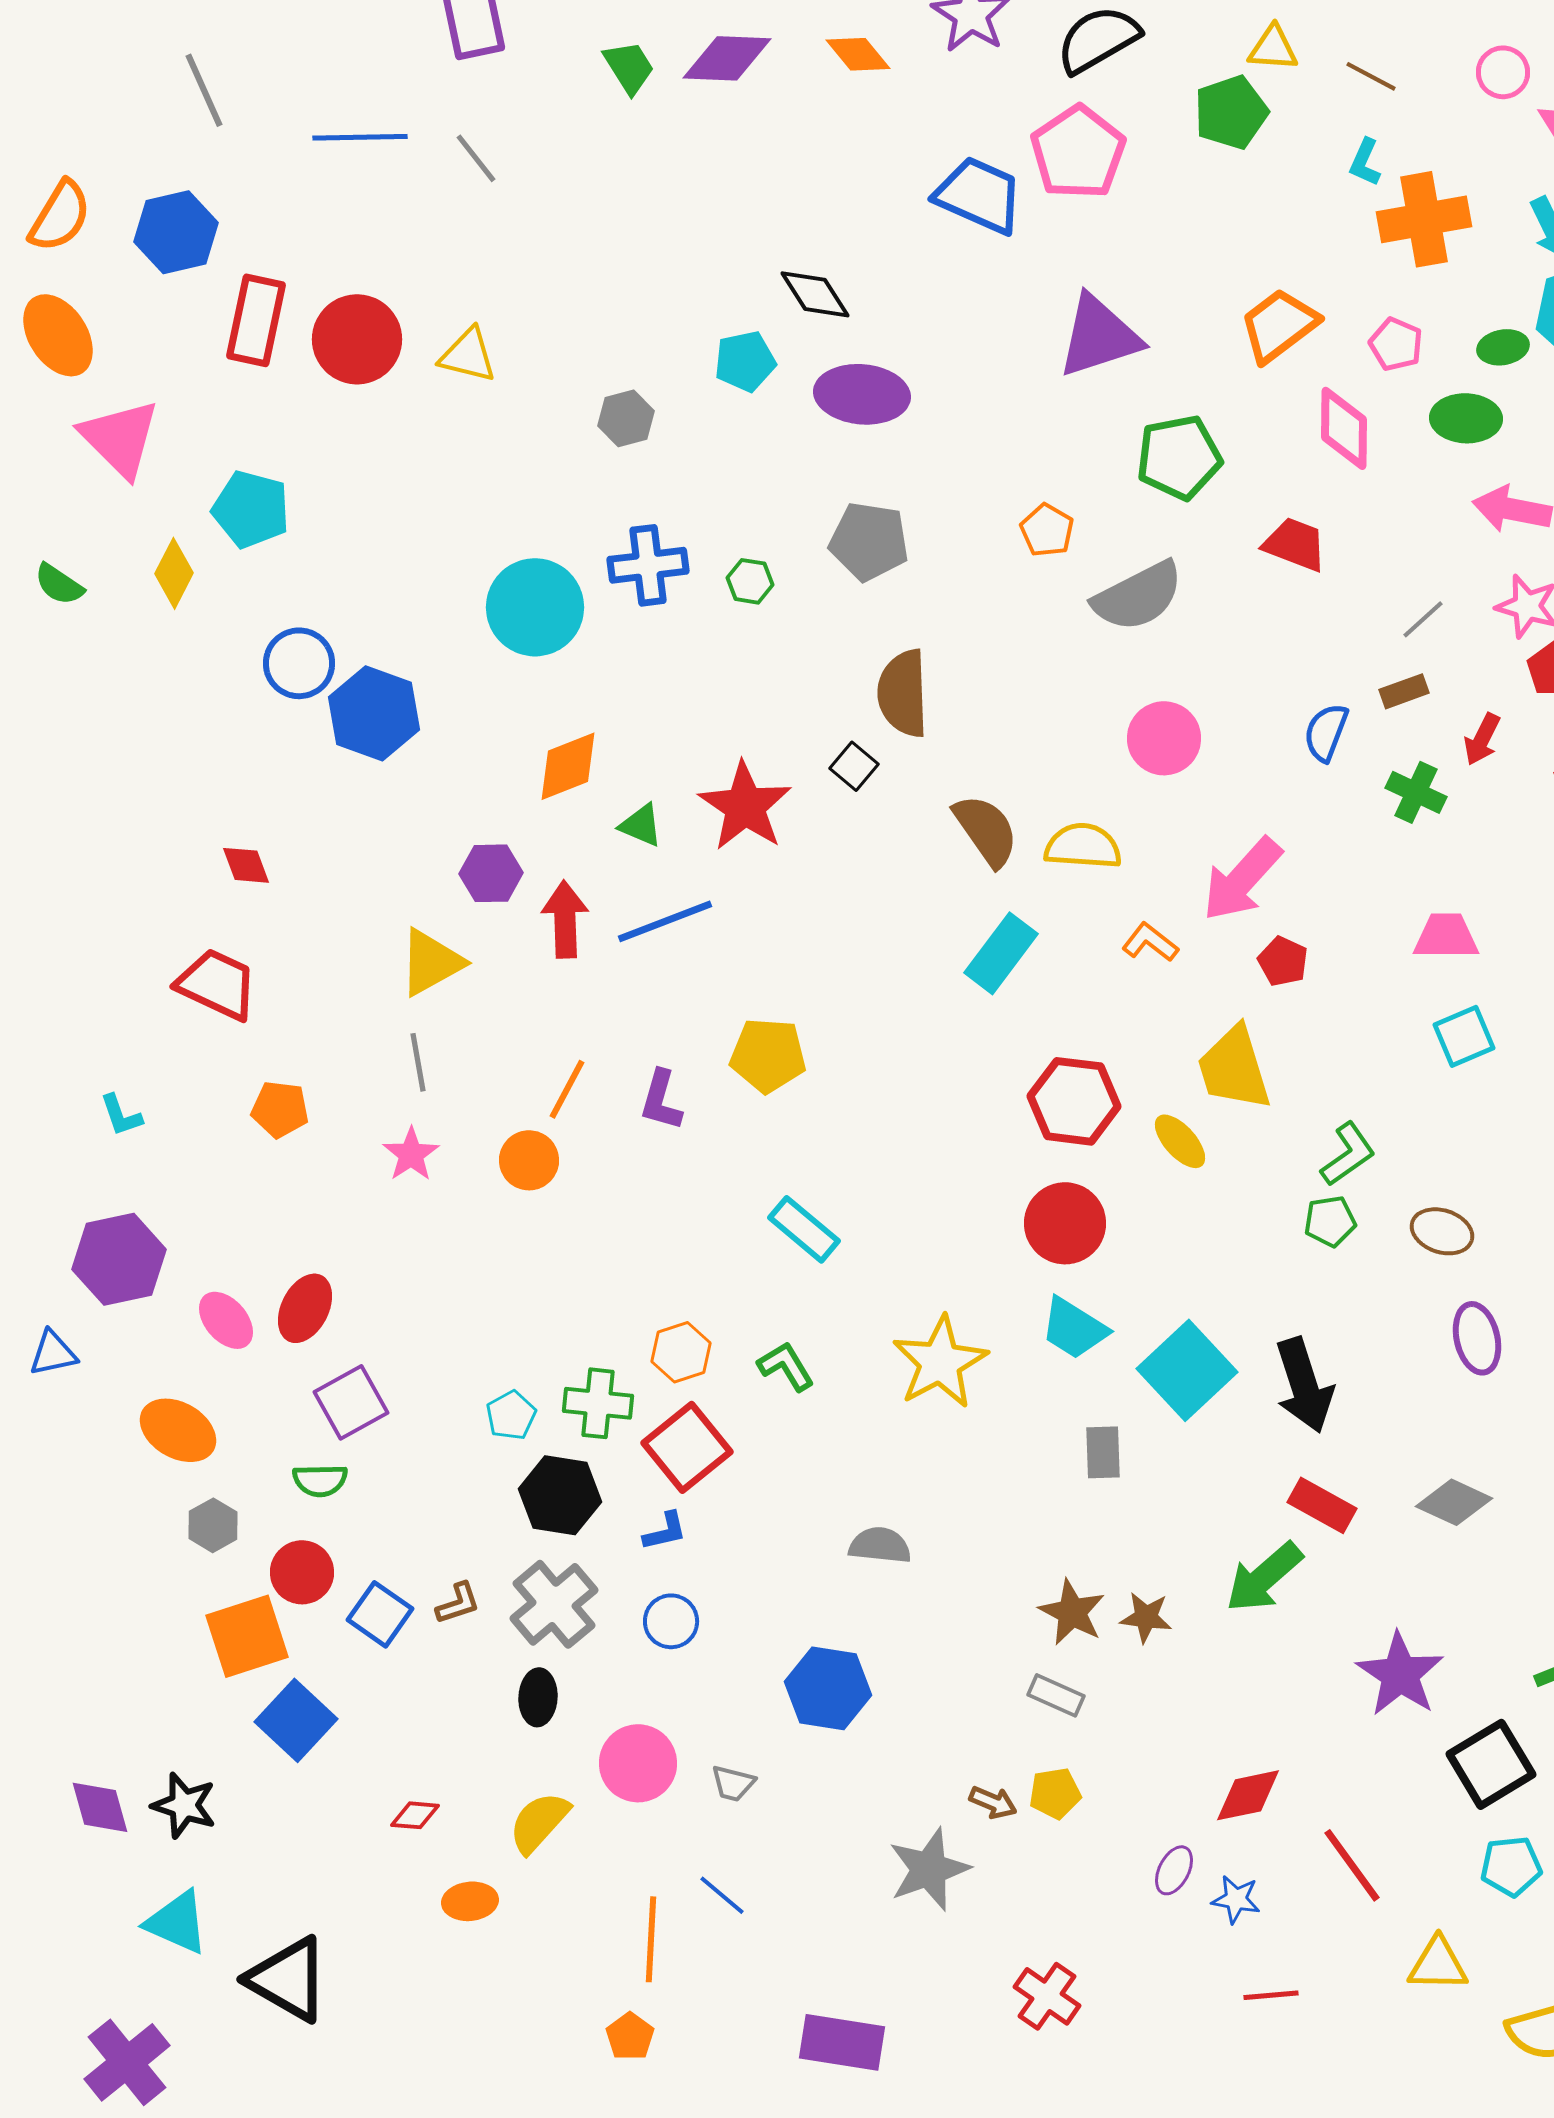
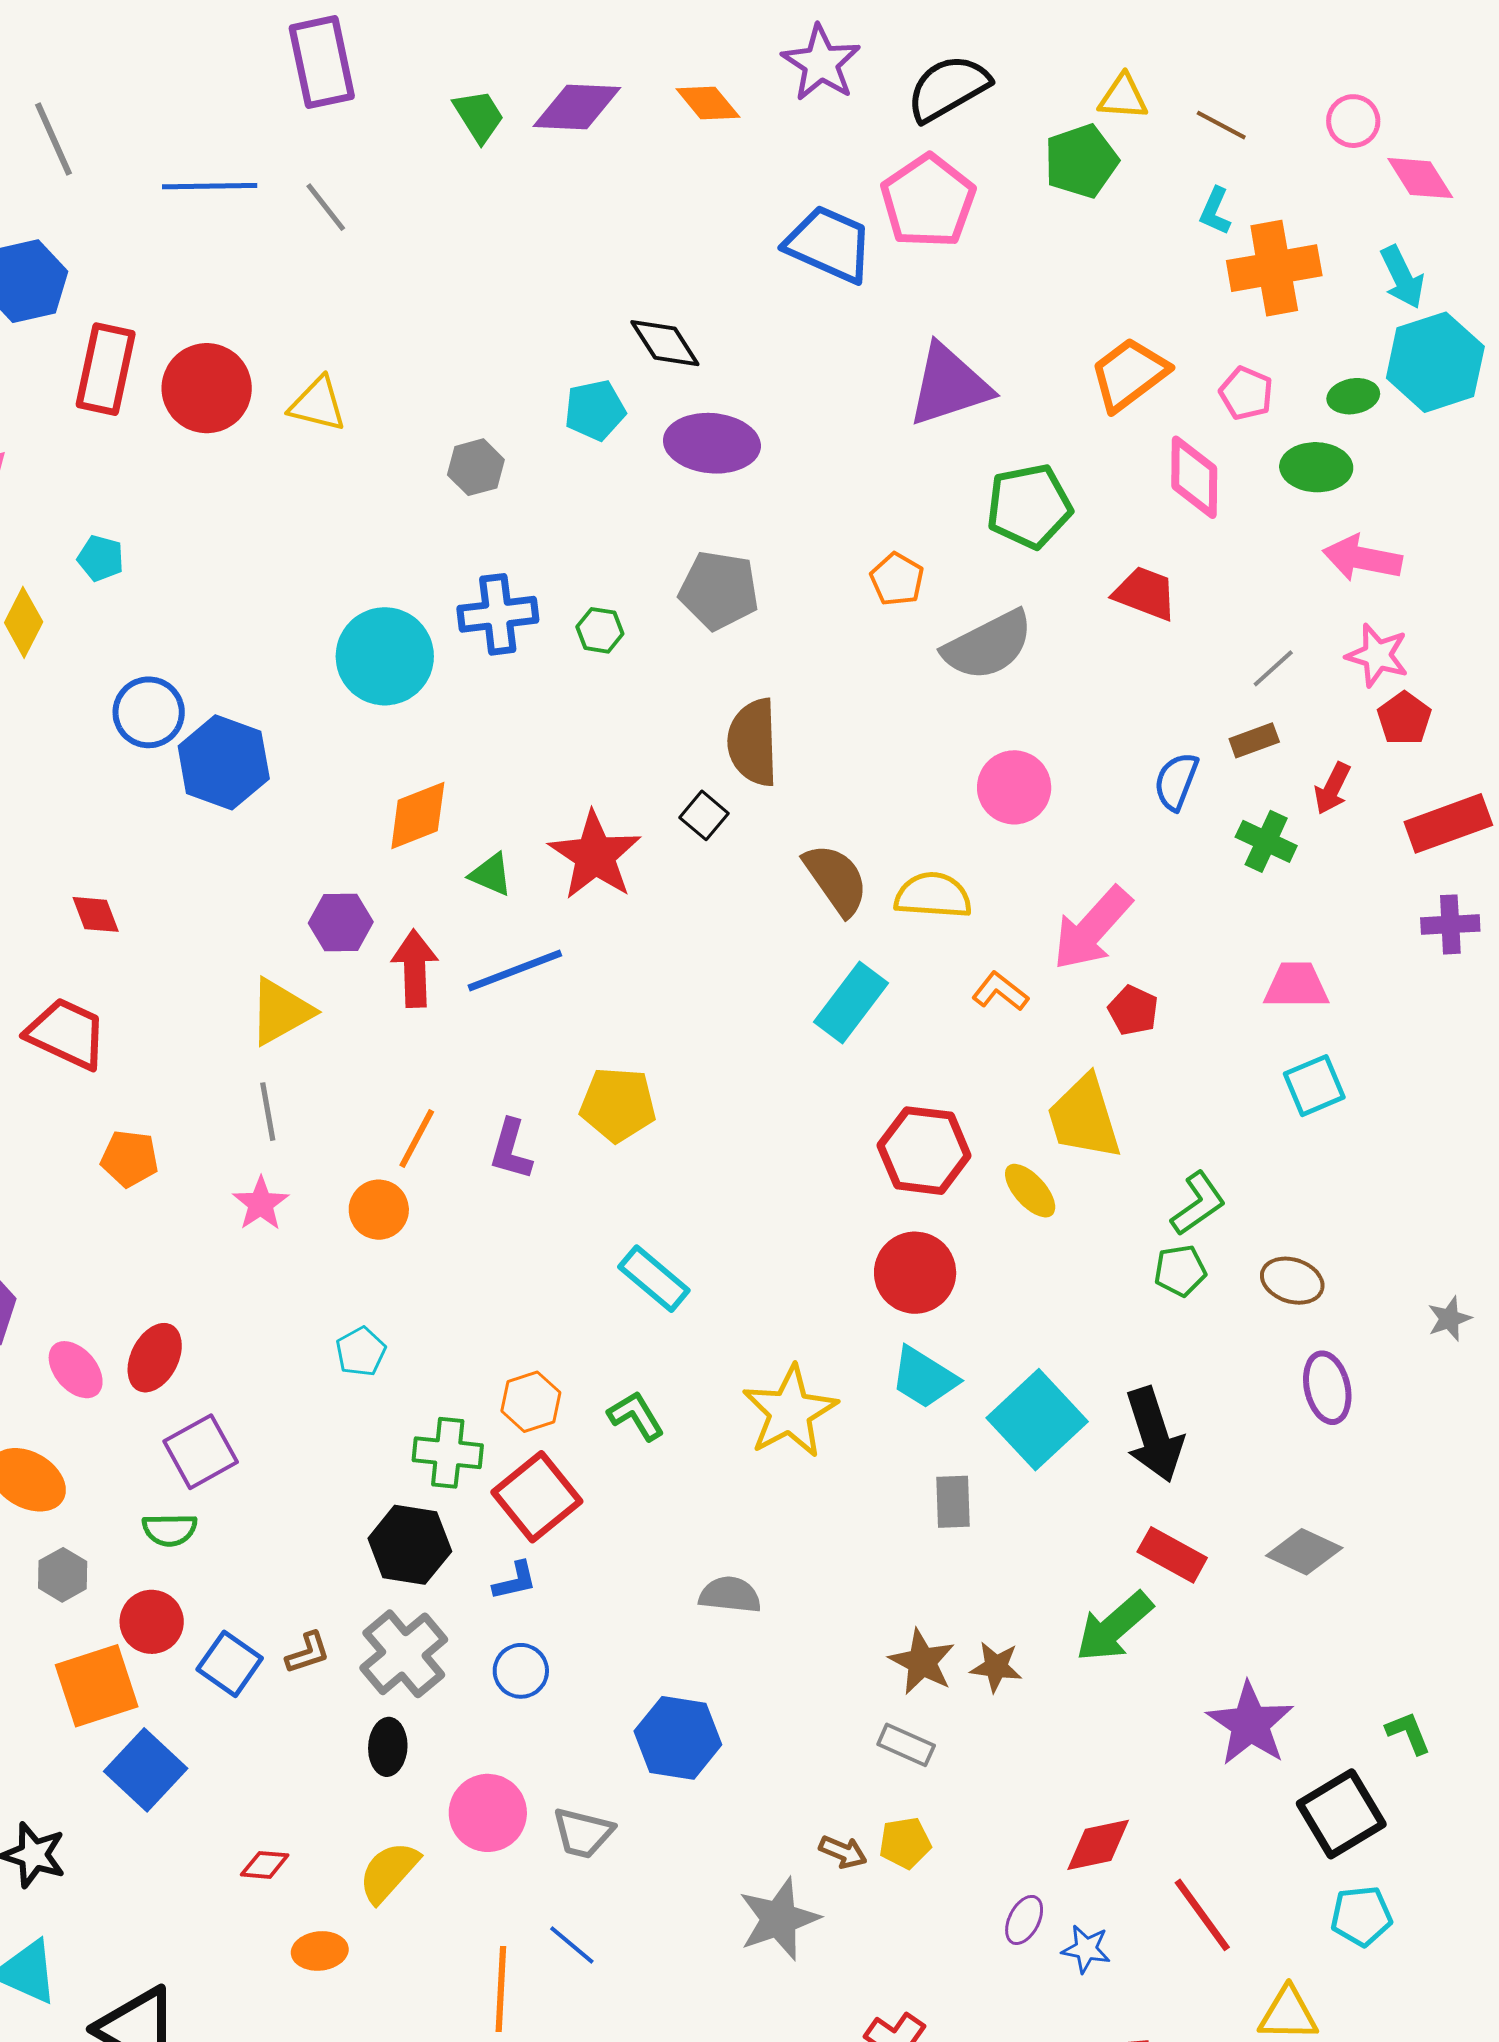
cyan pentagon: (251, 509) -> (101, 558), size x0.6
cyan pentagon: (511, 1415) -> (361, 1352), moved
gray trapezoid: (733, 1783) -> (583, 1833), size x1.4

